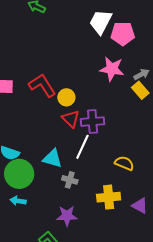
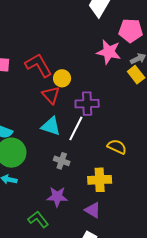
pink pentagon: (123, 34) -> (131, 31), moved
red triangle: (71, 119) -> (51, 95), moved
cyan triangle: (52, 158) -> (51, 126), moved
purple triangle: (140, 206) -> (93, 210), moved

